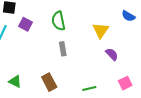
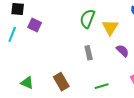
green semicircle: (58, 21) -> (87, 19), moved, turned 36
gray rectangle: (63, 49) -> (89, 53), moved

